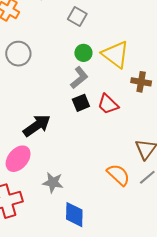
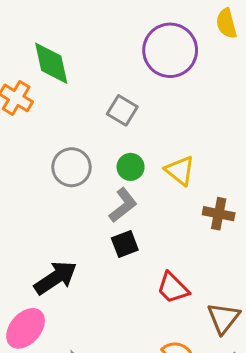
gray circle: (18, 54) -> (72, 167), moved
yellow triangle: (115, 54) -> (180, 171), size x0.7
red trapezoid: (108, 104) -> (173, 288), moved

